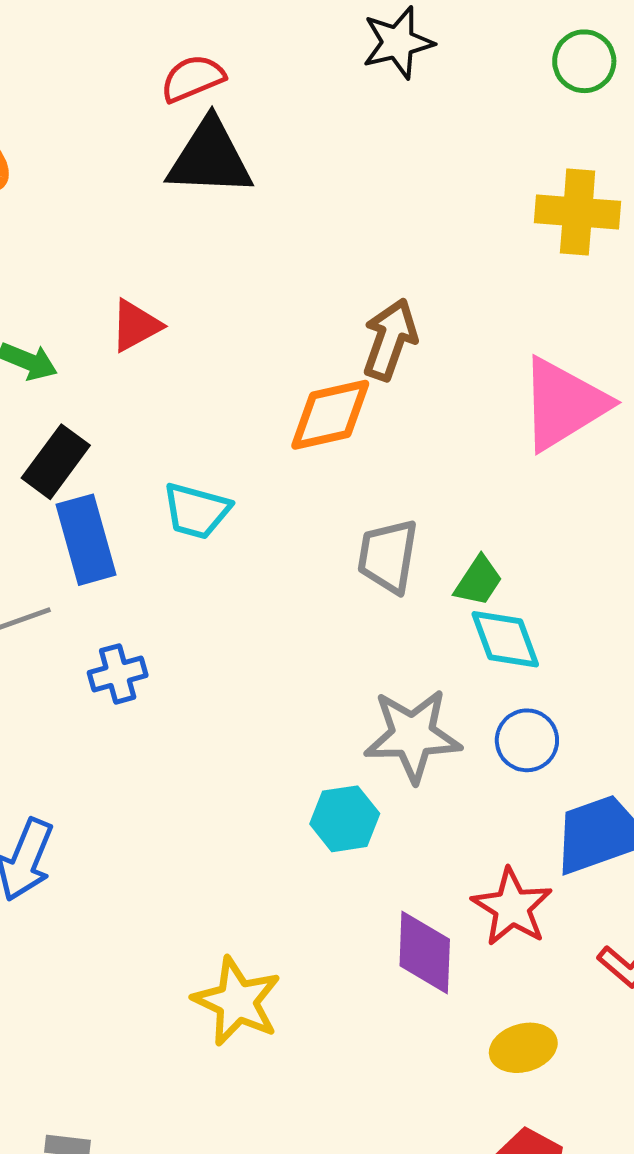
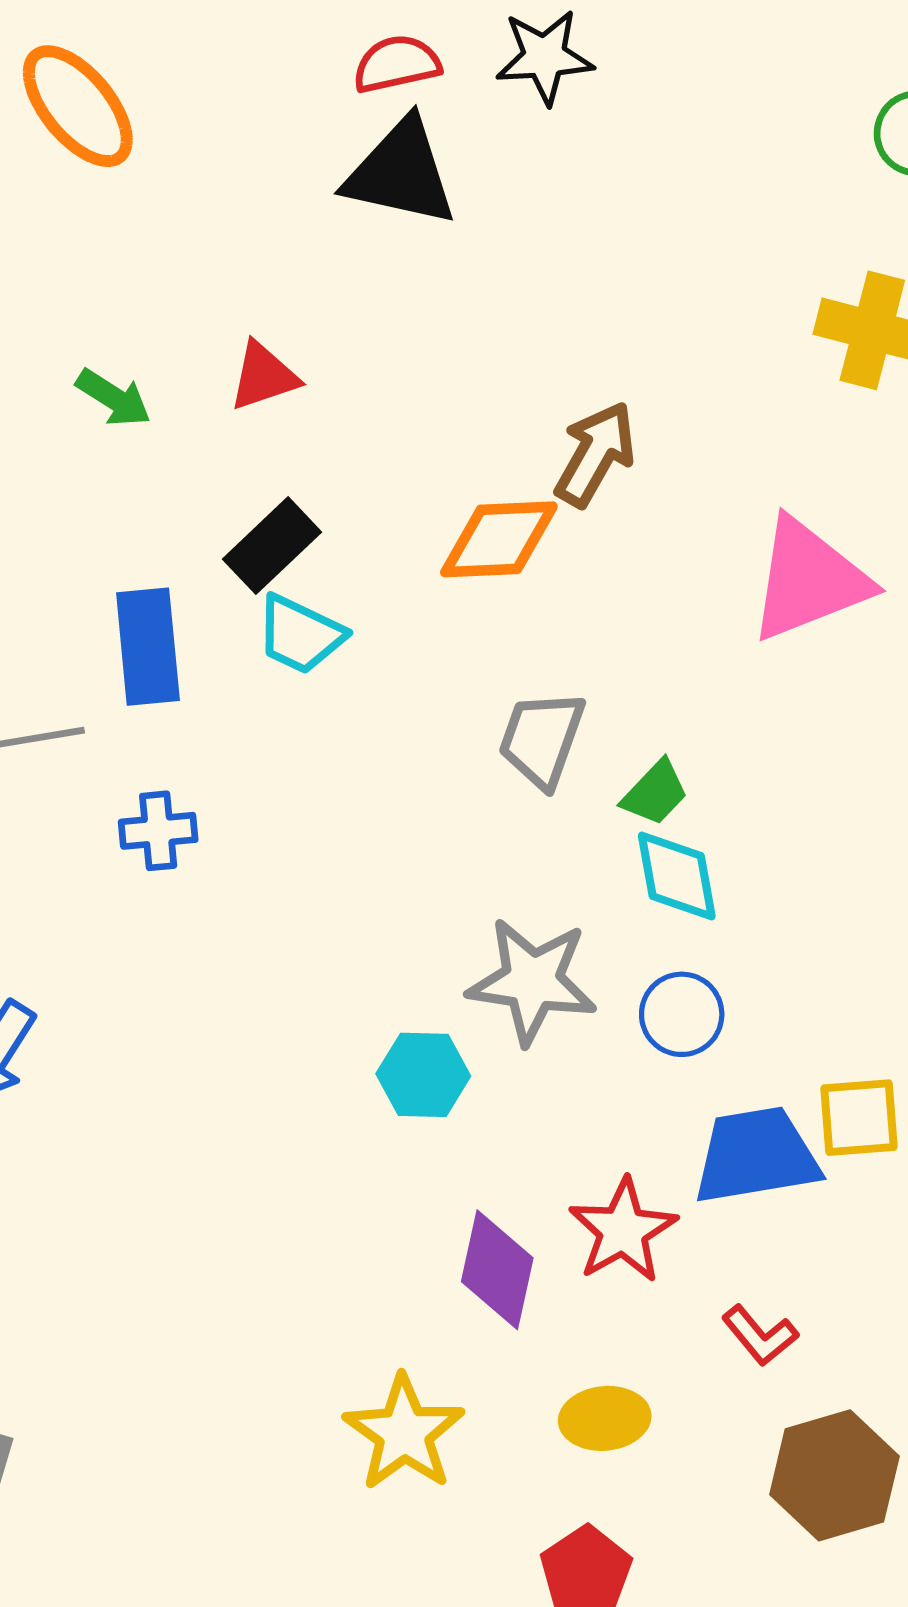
black star: (398, 43) -> (545, 57), moved
black rectangle: (56, 462) -> (272, 546), moved
yellow star: (237, 1001) -> (404, 1433), moved

